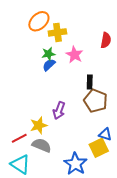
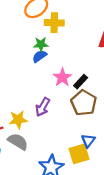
pink star: (74, 55) -> (62, 77), moved
black rectangle: (90, 82) -> (81, 82), turned 32
blue triangle: (105, 134) -> (88, 141), turned 40

